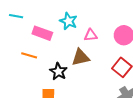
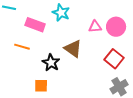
pink triangle: (91, 35) -> (95, 27), moved
brown triangle: (81, 57) -> (73, 49), turned 48

